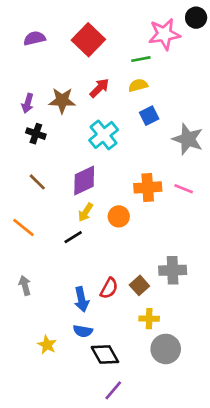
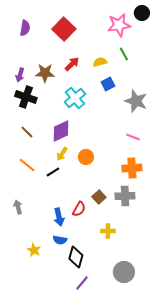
purple semicircle: (35, 38) -> (25, 28), turned 112
green line: (141, 59) -> (124, 54), moved, turned 72
black cross: (36, 134) -> (26, 97), size x1.5
orange cross: (148, 187) -> (132, 168), moved
orange line: (23, 227) -> (27, 165), moved
brown square: (139, 285) -> (99, 197), moved
gray circle: (166, 349) -> (124, 272), moved
black diamond: (105, 354) -> (76, 257), turned 45

